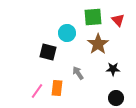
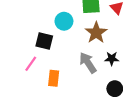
gray arrow: (78, 73) -> (88, 63), moved, size x1.5
pink line: (37, 91) -> (31, 64), moved

